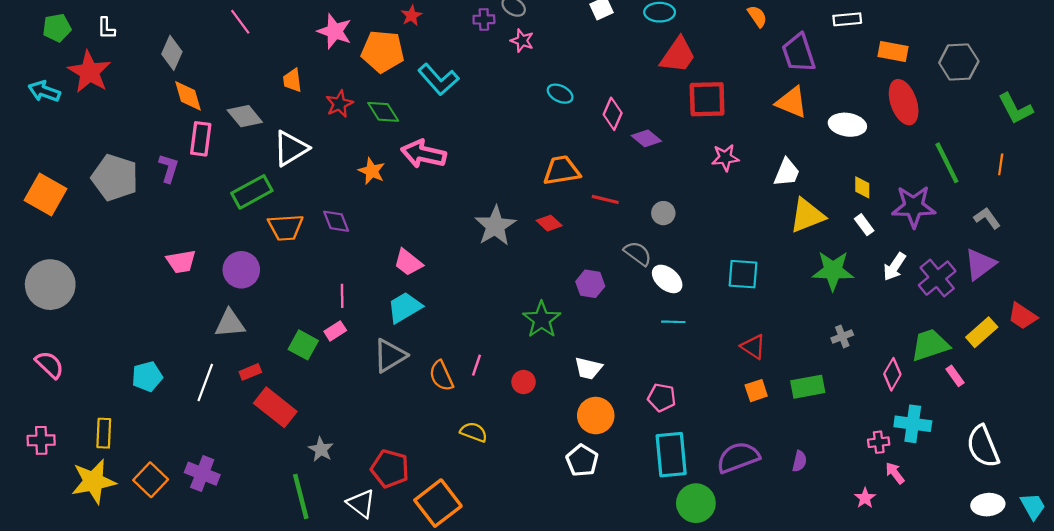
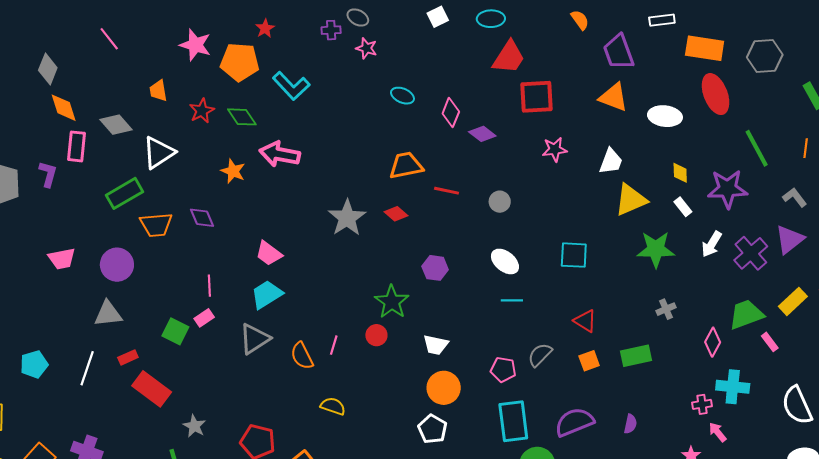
orange rectangle: (893, 52) -> (705, 48), size x1.4
gray semicircle: (638, 253) -> (540, 355), moved, turned -80
red circle: (524, 382) -> (376, 335), moved

